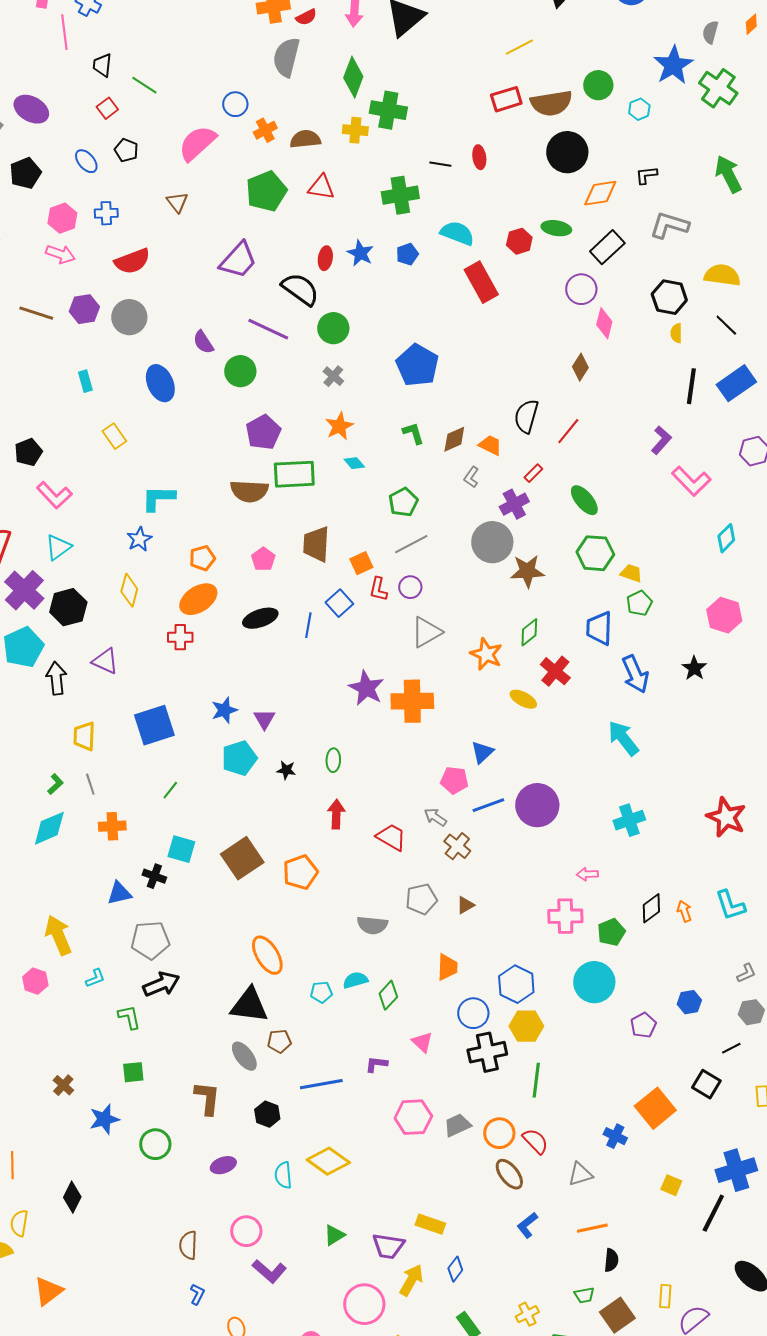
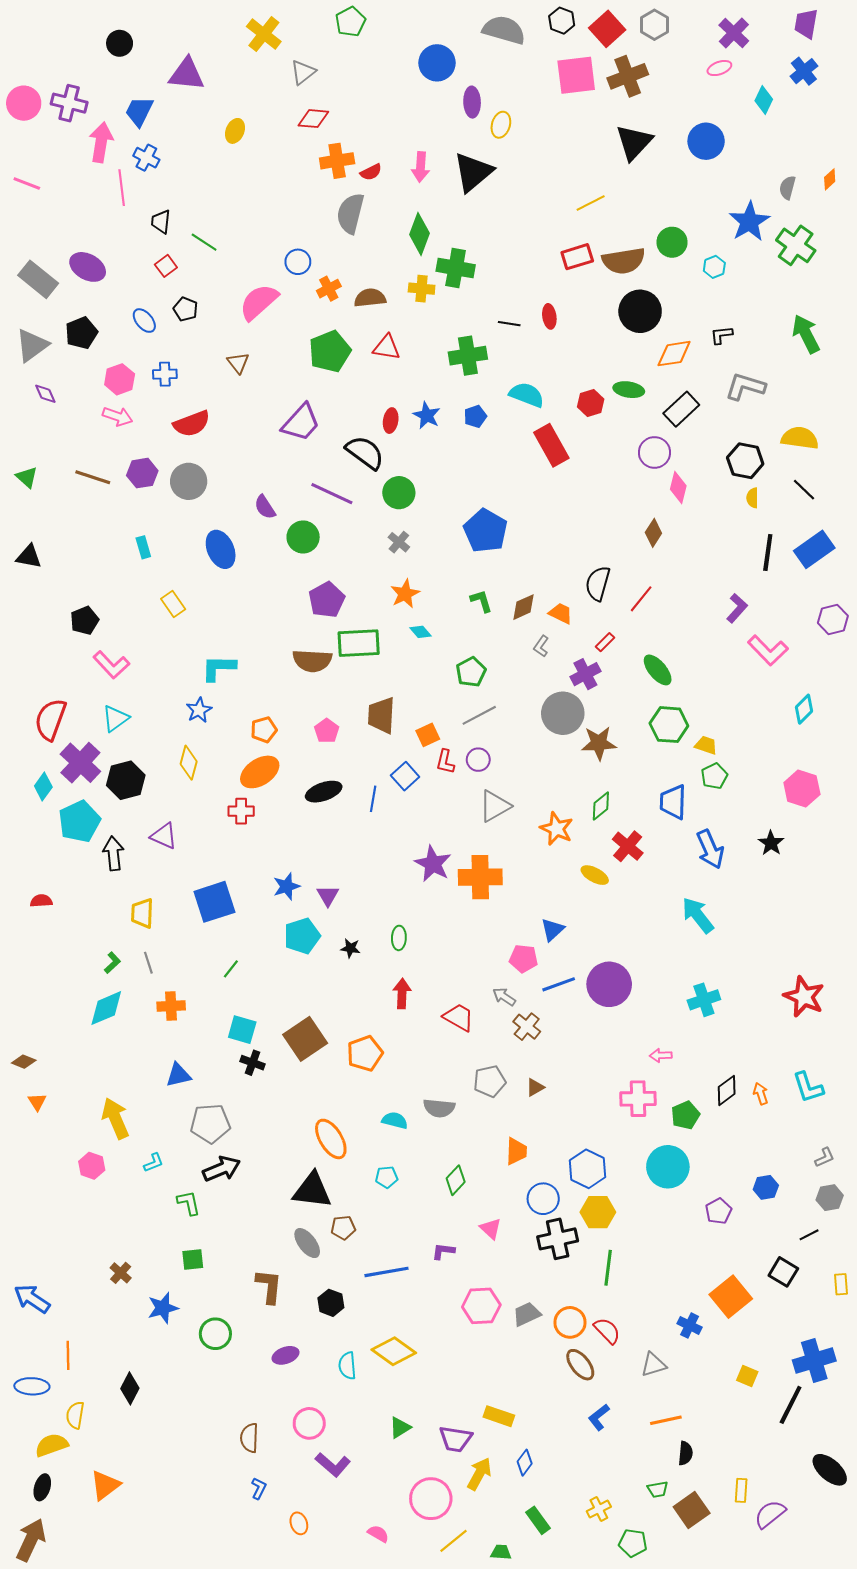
black cross: (154, 876) -> (253, 1063), moved
cyan semicircle: (355, 980) -> (395, 1120), moved, turned 30

